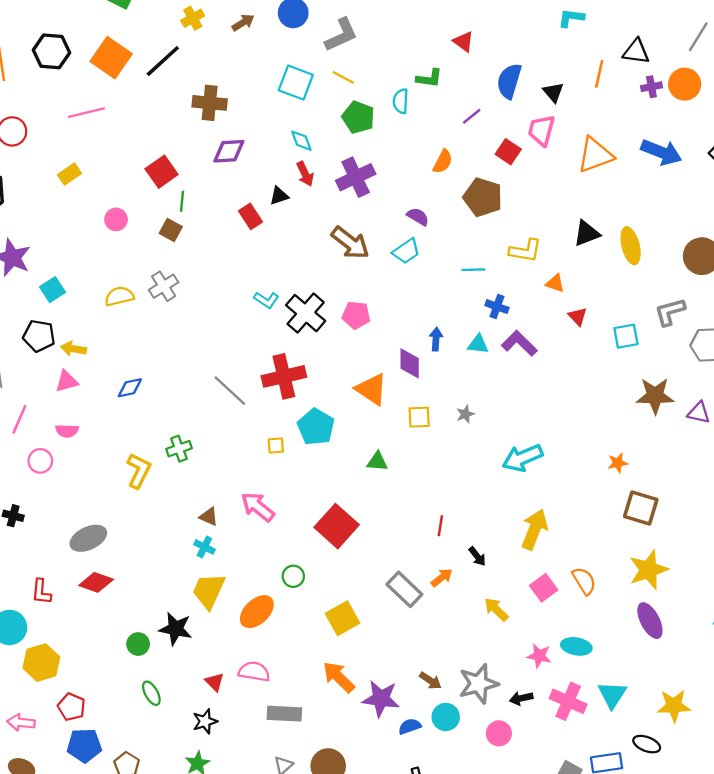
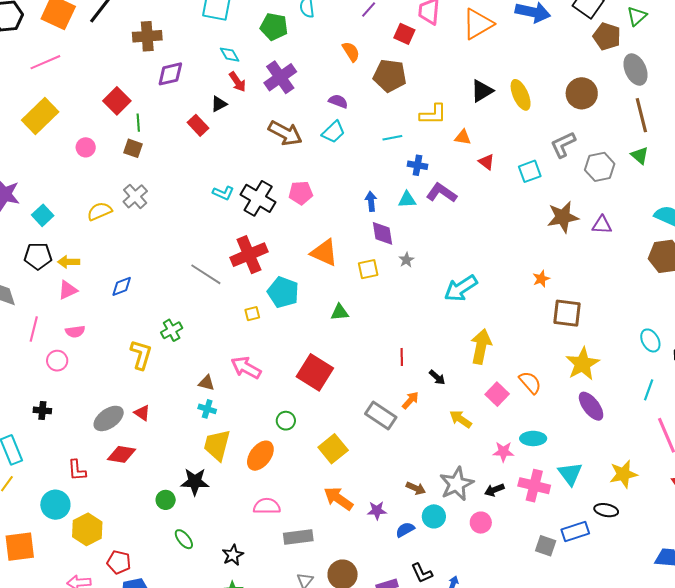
orange semicircle: (443, 162) -> (351, 52), turned -50
yellow rectangle: (69, 174) -> (40, 116), size x1.8
purple diamond: (410, 363) -> (382, 233), moved
red triangle: (215, 682) -> (142, 413), moved
purple star: (381, 699) -> (377, 510), size x0.6

